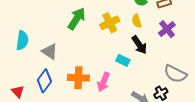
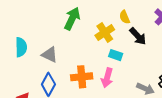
yellow semicircle: (137, 21) -> (125, 17), moved
yellow cross: (110, 23) -> (105, 32), moved
cyan rectangle: (123, 60) -> (116, 55), moved

